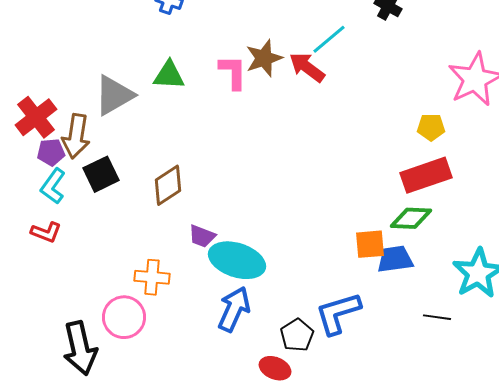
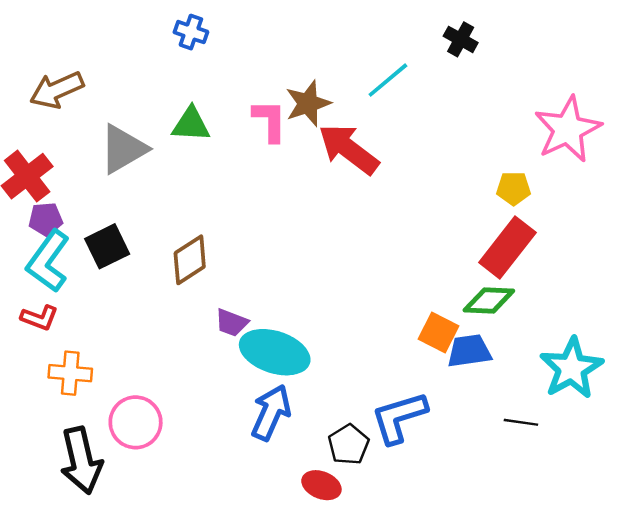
red arrow: (307, 67) -> (349, 149), moved, size x1.4
brown arrow: (76, 136) -> (57, 90), moved, turned 57
red rectangle: (426, 175) -> (507, 248), turned -33
cyan L-shape: (53, 186) -> (48, 261), size x1.4
orange square: (370, 244) -> (438, 332), turned 32
orange cross: (152, 277) -> (70, 373), moved

